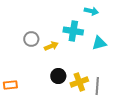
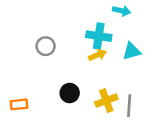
yellow arrow: (51, 46) -> (97, 55), moved
black circle: (58, 76) -> (70, 93), moved

